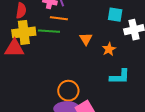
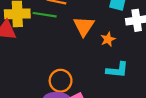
orange triangle: (86, 39) -> (84, 26), size x1.5

